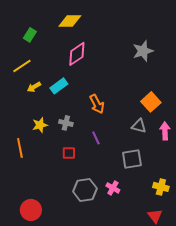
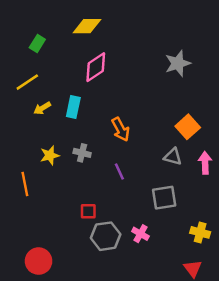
cyan rectangle: (59, 86) -> (73, 107), turned -42
red square: (69, 153) -> (88, 211), moved

